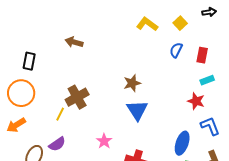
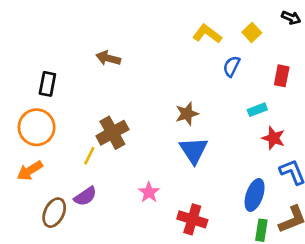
black arrow: (209, 12) -> (291, 18), turned 32
blue semicircle: (176, 50) -> (232, 66), moved
cyan rectangle: (207, 80) -> (257, 110), moved

